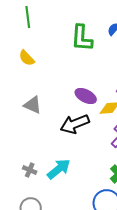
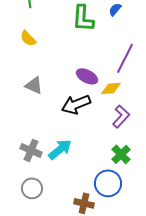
gray cross: (30, 170) -> (31, 150), size x1.5

